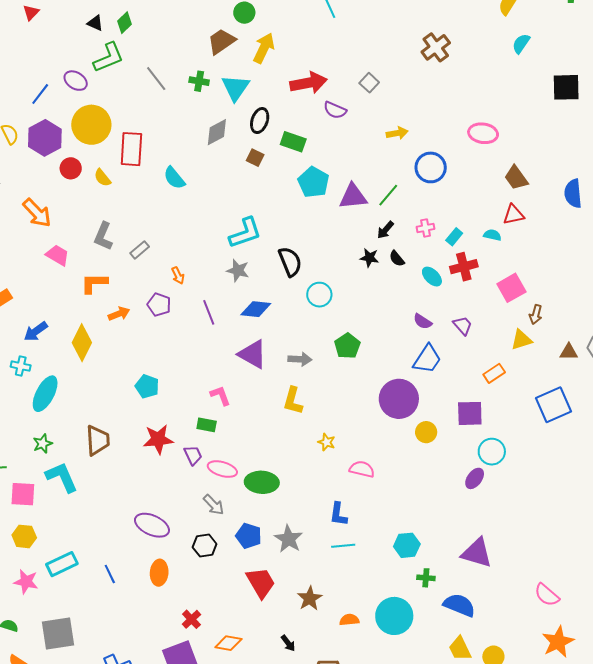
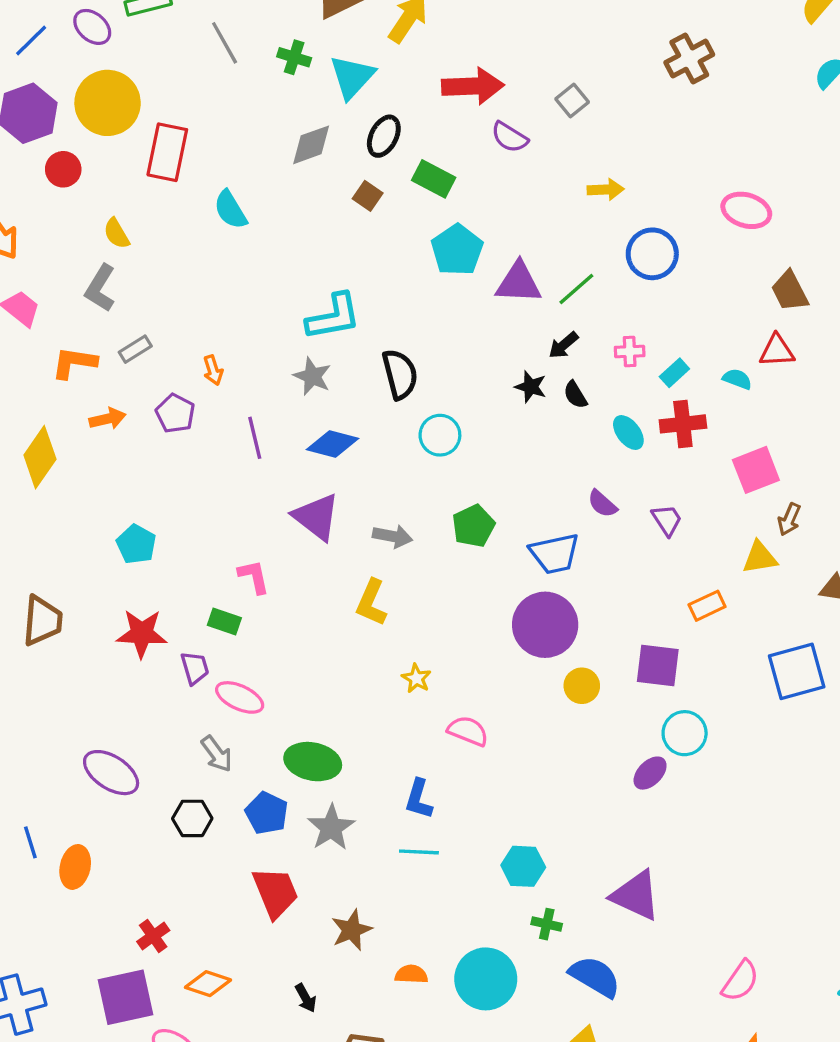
yellow semicircle: (102, 178) -> (116, 233), moved
gray rectangle: (140, 250) -> (135, 349), moved
blue trapezoid: (427, 359) -> (555, 554), moved, turned 36
green ellipse: (262, 482) -> (313, 762), moved
orange ellipse: (159, 573) -> (75, 867), moved
pink semicircle: (547, 595) -> (740, 981), turned -104

